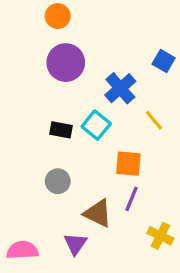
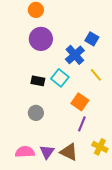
blue square: (164, 61) -> (92, 39), moved
orange square: (128, 164) -> (80, 102), turned 30
brown triangle: (98, 213) -> (69, 152), moved
pink semicircle: (22, 250) -> (25, 152), moved

